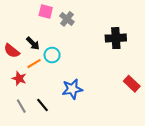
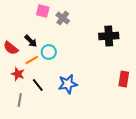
red rectangle: (132, 84) -> (124, 79), turned 56
black line: (42, 105) -> (38, 85), moved
gray line: (21, 106) -> (20, 100), turned 40

